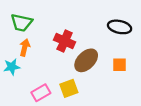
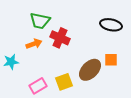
green trapezoid: (21, 23) -> (40, 21), moved
orange arrow: (25, 47) -> (34, 44), moved, turned 56
brown ellipse: (86, 60) -> (90, 70), moved

